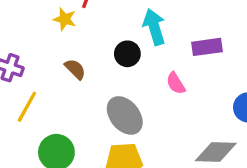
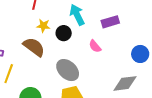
yellow star: (65, 19) -> (43, 26), moved
brown semicircle: (75, 69) -> (34, 47), size x1.6

